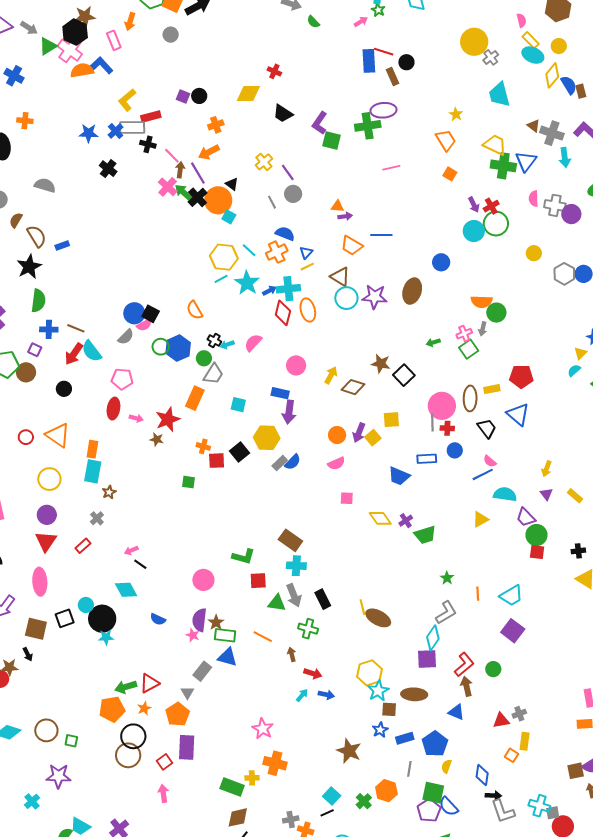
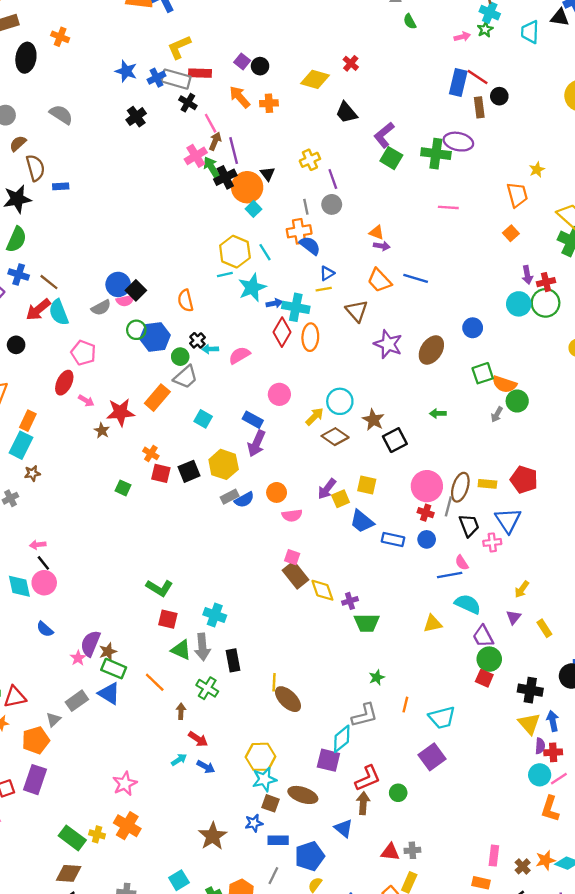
orange arrow: (209, 152) -> (240, 97), moved, turned 60
orange cross: (277, 252) -> (299, 231), moved
cyan circle: (346, 298) -> (340, 401), moved
pink cross: (464, 334) -> (492, 542), moved
green square: (469, 349) -> (483, 373), moved
gray line: (432, 422) -> (448, 506), moved
orange circle: (337, 435) -> (277, 492), moved
blue trapezoid: (399, 476) -> (362, 521), moved
brown rectangle: (290, 540) -> (296, 575), moved
black cross: (578, 551) -> (530, 690), size x1.5
pink circle: (203, 580) -> (44, 583), moved

